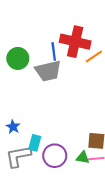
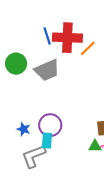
blue line: (54, 52) -> (47, 36), moved
purple circle: (55, 156) -> (50, 125), moved

